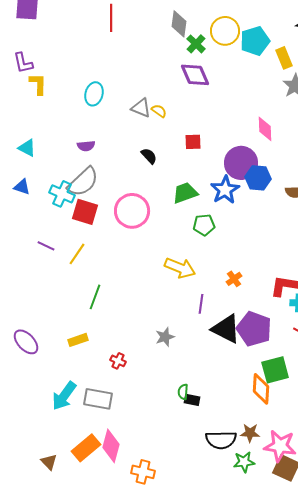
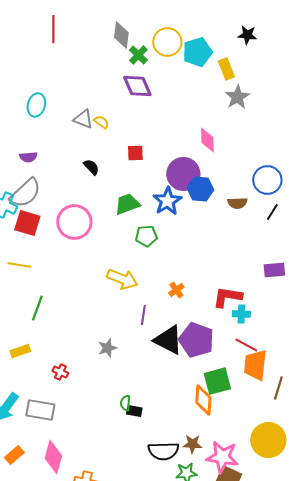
yellow line: (77, 254) -> (19, 265), turned 65
orange rectangle: (86, 448) -> (14, 455), moved, size x0.7

